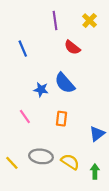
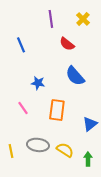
blue semicircle: (65, 83) -> (75, 76), moved
orange rectangle: (61, 119) -> (57, 110), size x1.5
yellow line: (12, 163) -> (11, 151), turned 32

